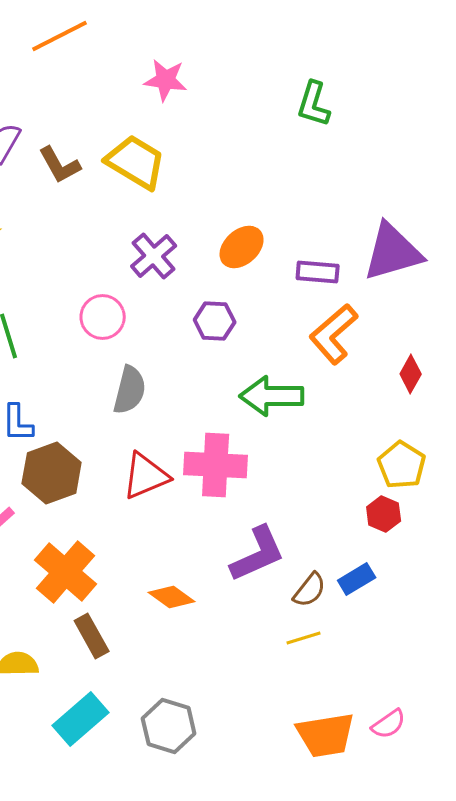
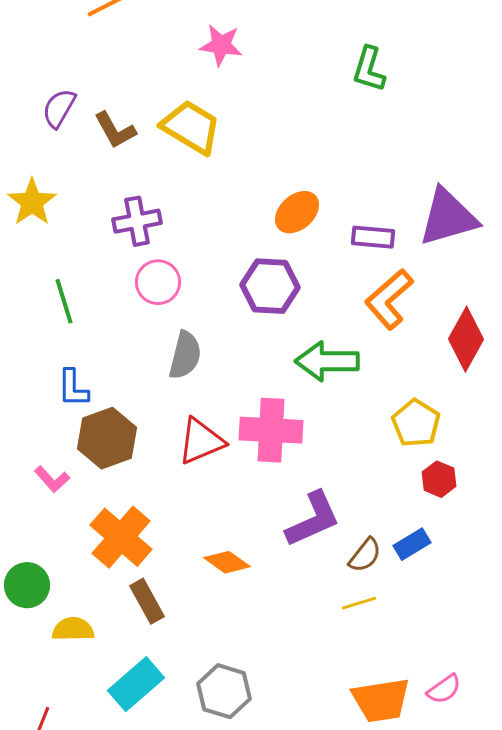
purple cross: (154, 256) -> (137, 221), moved, turned 30
purple hexagon: (215, 321) -> (270, 286), size x1.4
red diamond: (411, 374) -> (466, 339), size x1.6
yellow pentagon: (402, 465) -> (416, 423), moved

